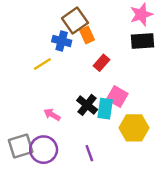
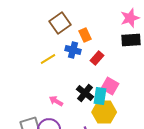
brown square: (75, 21) -> (60, 23), moved
blue cross: (62, 41) -> (73, 50), moved
yellow hexagon: (134, 128) -> (104, 112), moved

